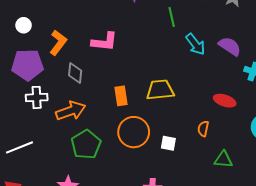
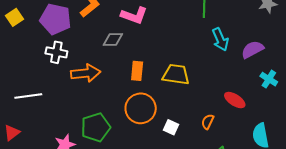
purple semicircle: (230, 46) -> (253, 49), turned -75
gray diamond: (75, 73) -> (113, 40), moved, turned 70
green pentagon: (86, 144) -> (96, 127), moved

